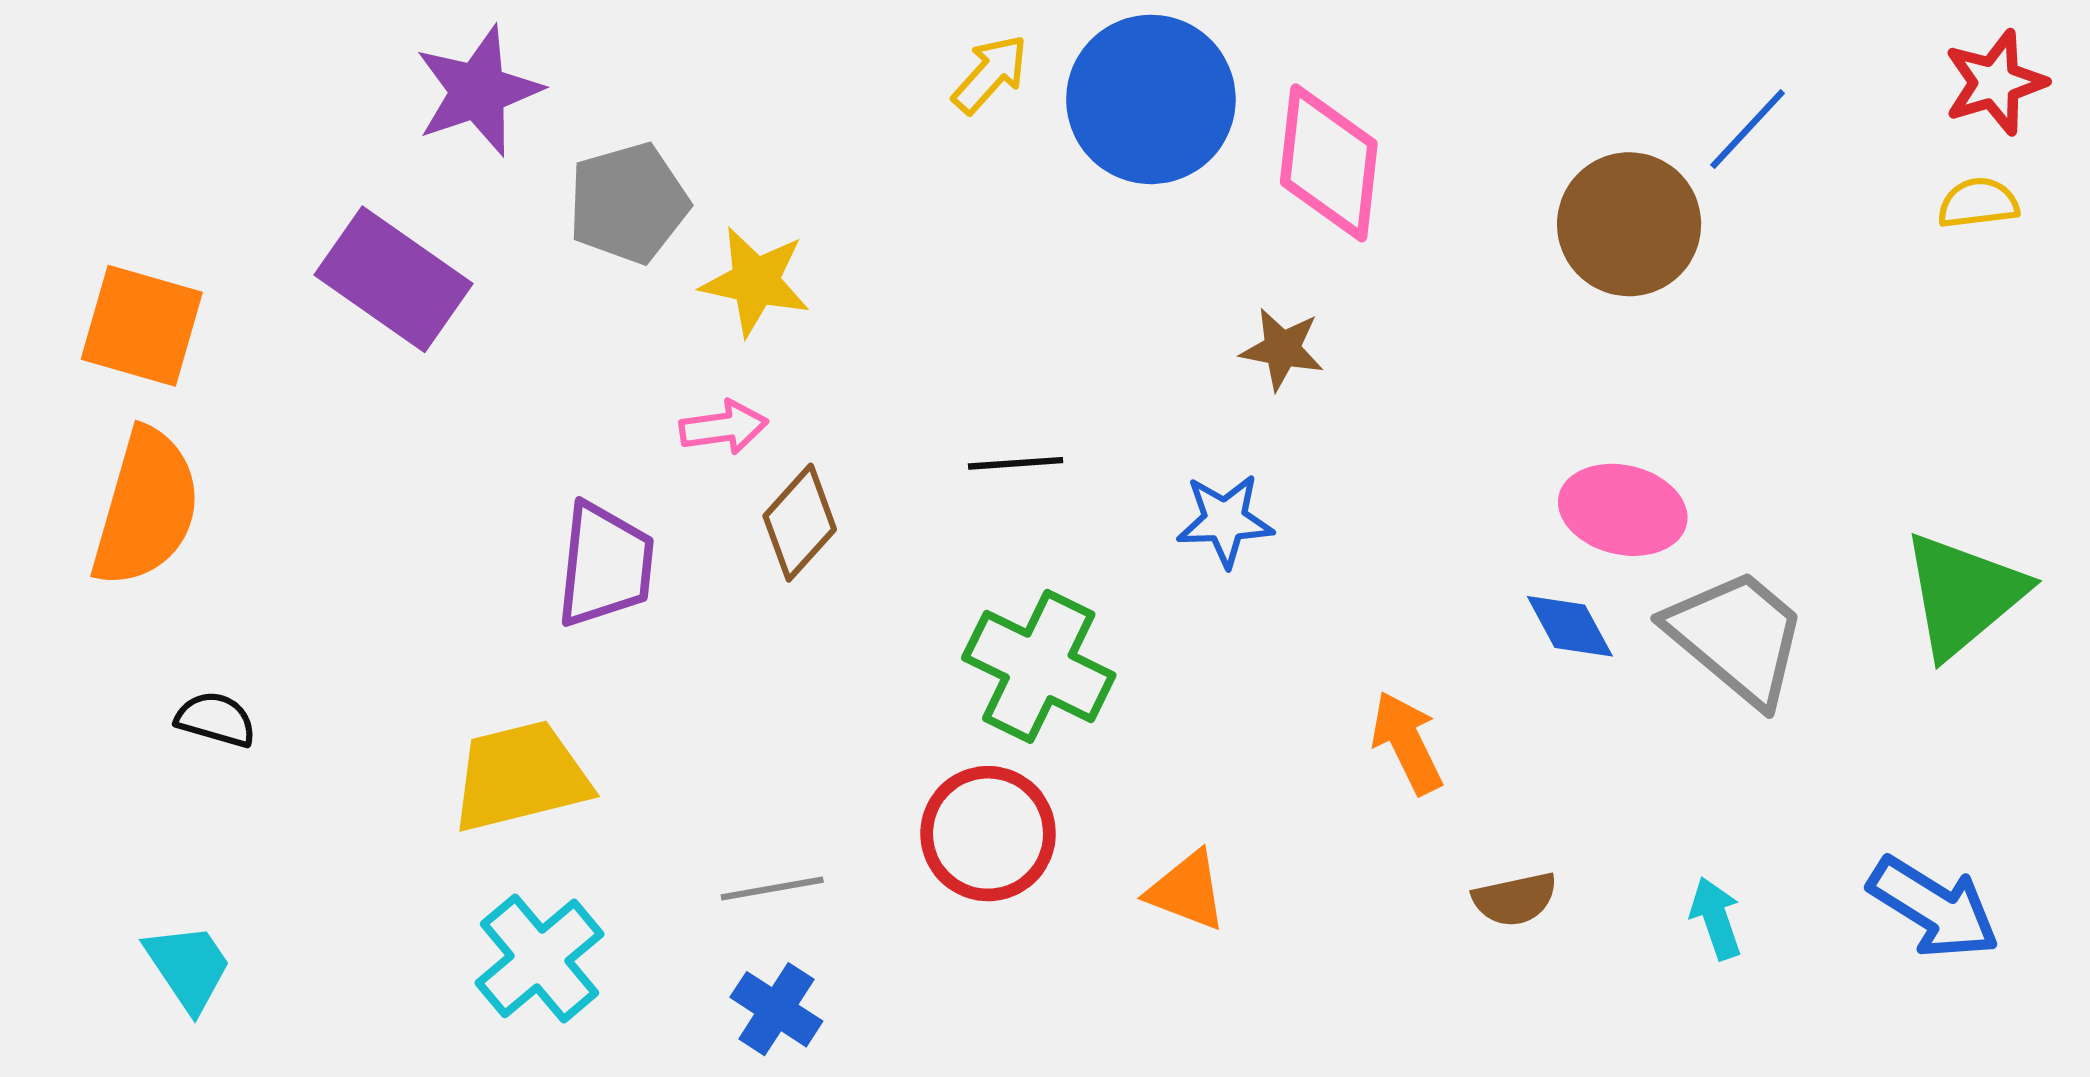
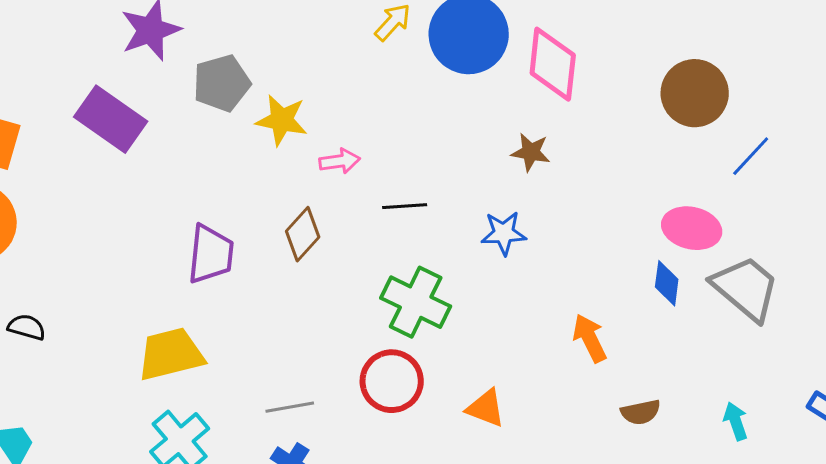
blue line: (1748, 129) -> (751, 156), moved
pink arrow: (724, 427) -> (340, 161), moved
blue diamond: (1570, 626) -> (667, 283), turned 36

